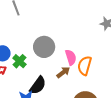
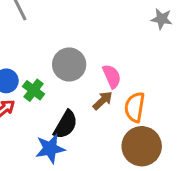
orange semicircle: (85, 66) -> (135, 107), moved

